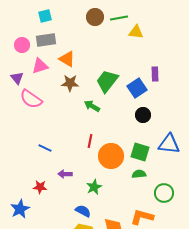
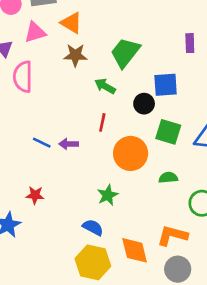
blue square: (137, 88) -> (166, 85), moved, turned 30
pink semicircle: (31, 99) -> (23, 77), turned 55
black circle: (143, 115) -> (144, 104), moved
red line: (90, 141) -> (102, 122), moved
green square: (140, 152) -> (168, 132), moved
purple arrow: (65, 174) -> (69, 144), moved

